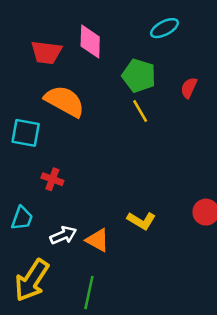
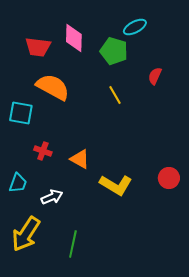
green pentagon: (139, 76) -> (114, 51), moved
yellow L-shape: (141, 221) -> (116, 185), size x1.4
orange triangle: (97, 240) -> (80, 159), moved

